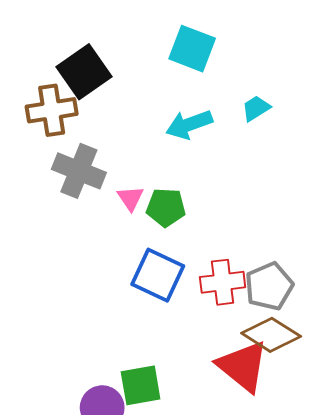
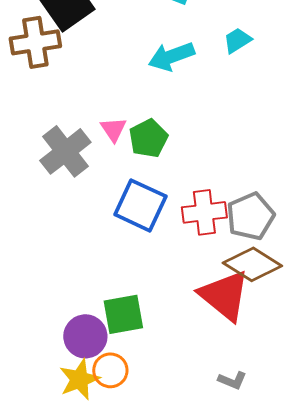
gray cross: (79, 171) -> (65, 151), moved, turned 30
green pentagon: (166, 207) -> (148, 138), turned -30

